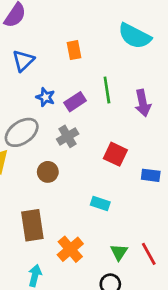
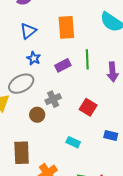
orange rectangle: (74, 50) -> (66, 27), size x1.6
blue star: (45, 97) -> (34, 58), moved
gray cross: (68, 136) -> (53, 99), moved
blue rectangle: (151, 175) -> (111, 135), moved

